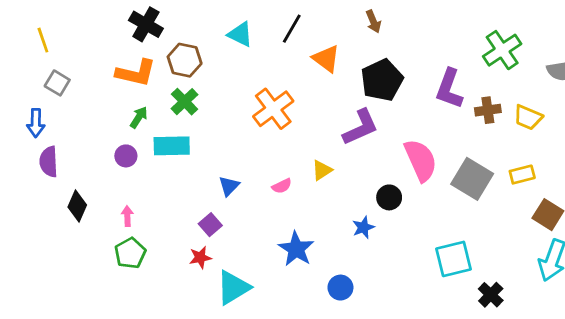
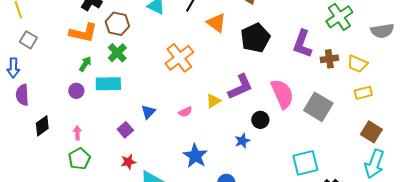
purple L-shape: (361, 127) -> (240, 87), moved
yellow rectangle: (522, 175) -> (363, 93), moved
black diamond: (77, 206) -> (42, 126), turned 30
purple square: (210, 225) -> (125, 130), moved

